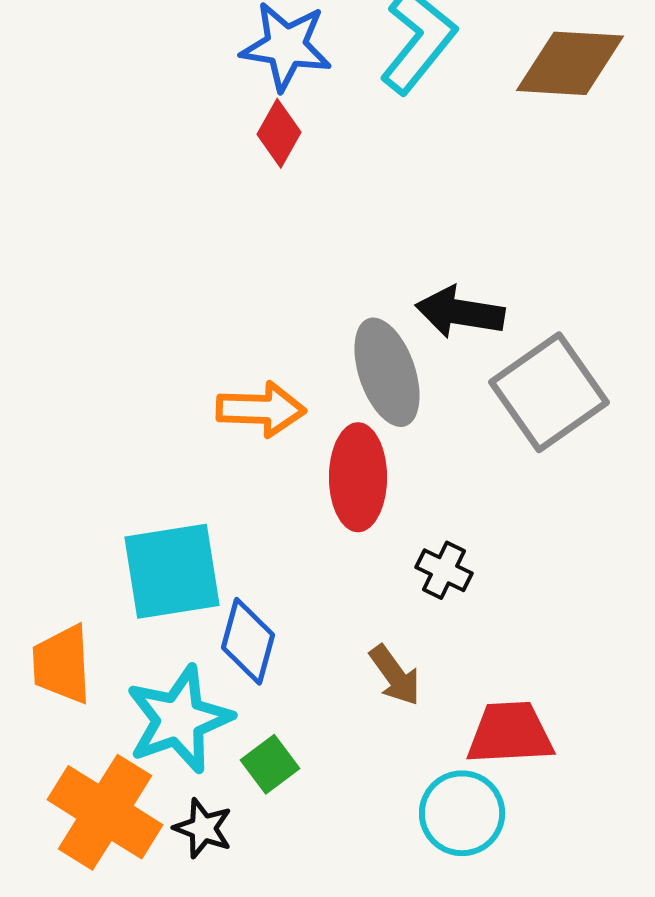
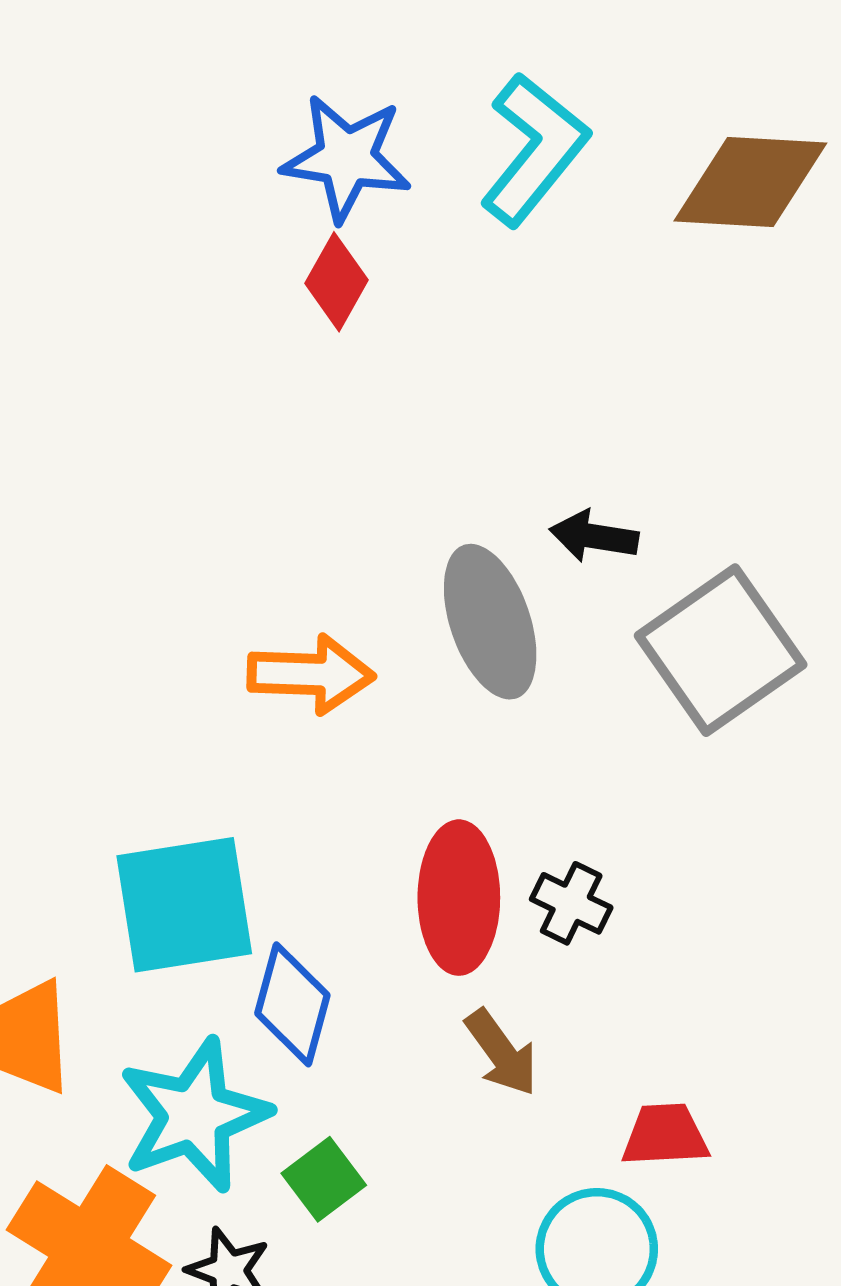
black arrow: (460, 312) -> (594, 536), size x0.7
red ellipse: (358, 477) -> (459, 898), moved
red trapezoid: (510, 733) -> (665, 1135), size x0.7

